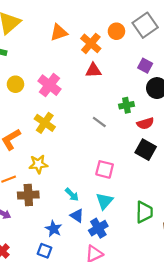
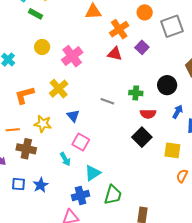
orange circle: (116, 31) -> (145, 12), moved
purple square: (145, 66) -> (142, 47), moved
gray line: (99, 122) -> (107, 101), turned -32
pink square: (105, 169) -> (81, 142), moved
green trapezoid: (144, 212) -> (113, 195), moved
blue triangle: (77, 216) -> (73, 116), moved
blue square: (45, 251) -> (19, 184), moved, turned -32

